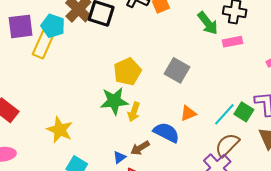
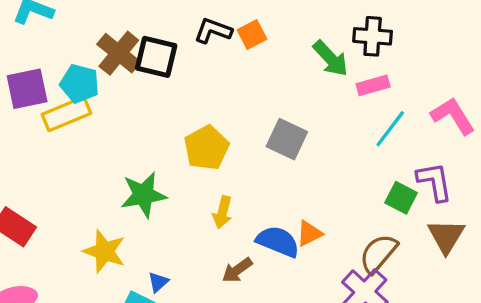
yellow rectangle: (43, 44) -> (66, 114), turned 48
green star: (114, 101) -> (144, 195), moved
orange triangle: (188, 113) -> (309, 233), moved
cyan line: (224, 114) -> (390, 129), moved
blue triangle: (120, 157) -> (158, 282), moved

